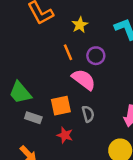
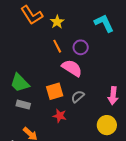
yellow star: (80, 25) -> (57, 22), moved
gray semicircle: (88, 114) -> (78, 96), turned -112
gray rectangle: (33, 118) -> (23, 105), moved

